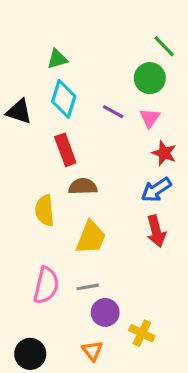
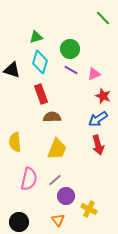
green line: (164, 46) -> (103, 18), moved
green circle: (150, 78) -> (70, 49), moved
pink triangle: (150, 118) -> (94, 74), turned 32
yellow semicircle: (45, 210) -> (15, 142), moved
gray line: (88, 287) -> (55, 180), turned -32

